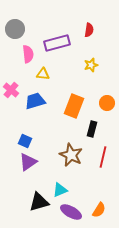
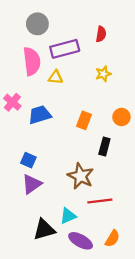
gray circle: (15, 29) -> (37, 24), moved
pink semicircle: (28, 54) -> (32, 61), size x1.4
yellow triangle: (43, 74) -> (56, 77), moved
orange rectangle: (74, 106) -> (84, 120), size x0.7
red line: (103, 157) -> (100, 201), moved, turned 70

